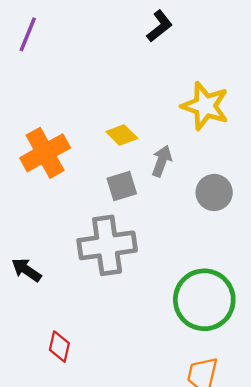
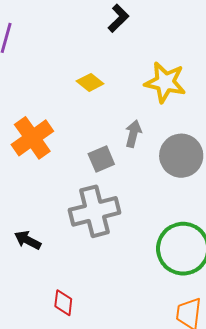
yellow diamond: (122, 135) -> (90, 82), moved
gray circle: (214, 192) -> (181, 156), size x1.4

